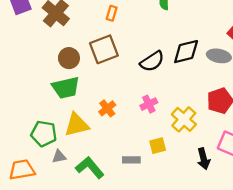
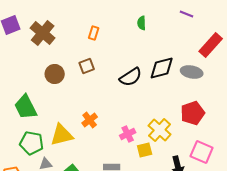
brown square: (104, 49) -> (87, 66), size x0.6
green trapezoid: (66, 88) -> (26, 107), moved, turned 76
pink cross: (149, 104) -> (128, 134), moved
yellow square: (158, 146) -> (145, 150), moved

